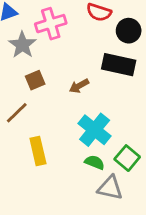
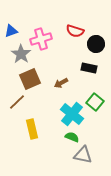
black rectangle: (119, 65) -> (89, 68), size x0.7
brown square: (35, 80) -> (30, 79), size x1.5
green square: (127, 158) -> (95, 102), moved

